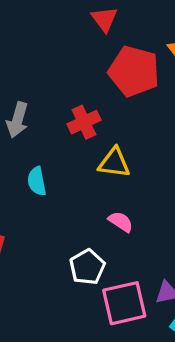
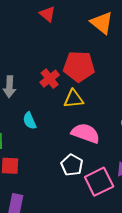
red pentagon: (134, 71) -> (79, 66), moved
pink semicircle: (121, 222) -> (86, 133), size x1.8

